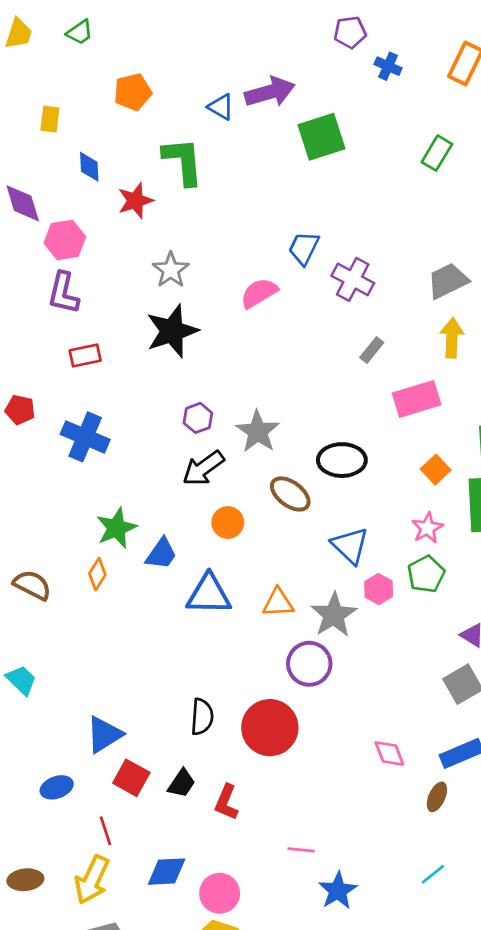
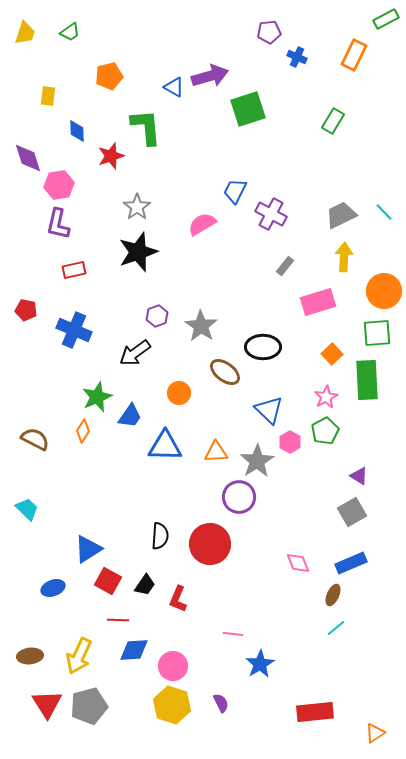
black arrow: (203, 468) -> (135, 353), moved
red line: (106, 831) -> (118, 620), moved, turned -70
cyan line: (433, 874) -> (336, 628), moved

